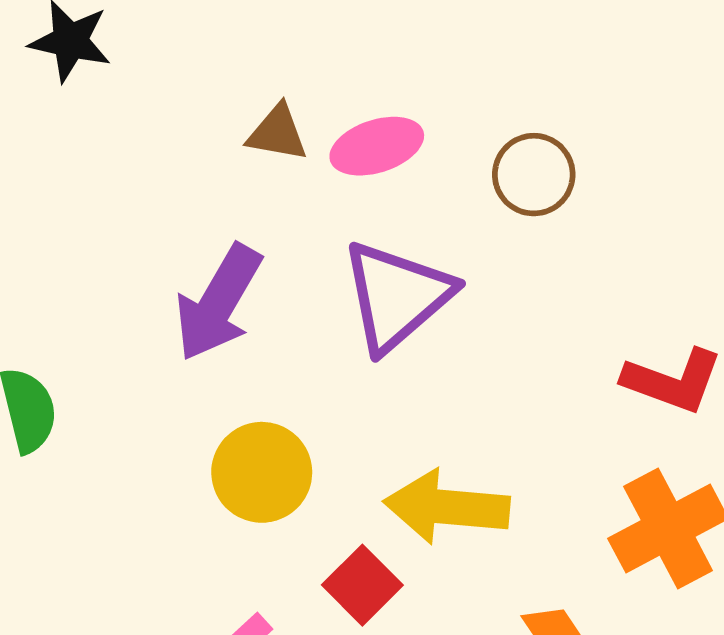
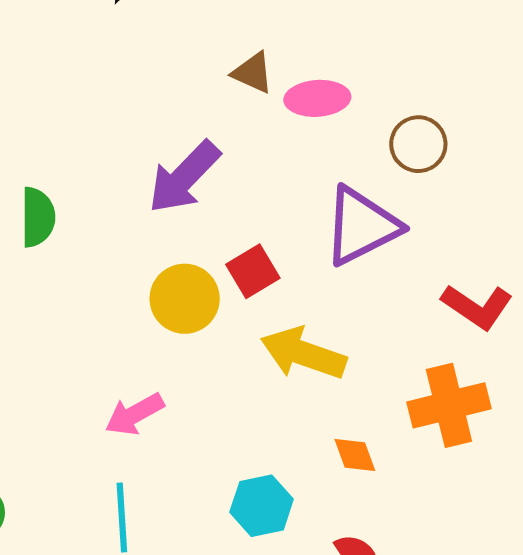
purple triangle: (397, 296) -> (362, 226), moved
red square: (362, 585) -> (253, 271), moved

